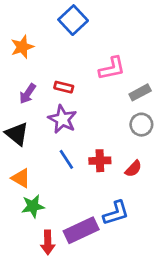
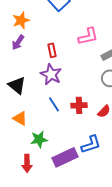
red rectangle: (64, 87) -> (52, 50), turned 64
purple arrow: (28, 94) -> (18, 42), moved
green star: (33, 206) -> (39, 139), moved
red arrow: (48, 242) -> (27, 163), moved

